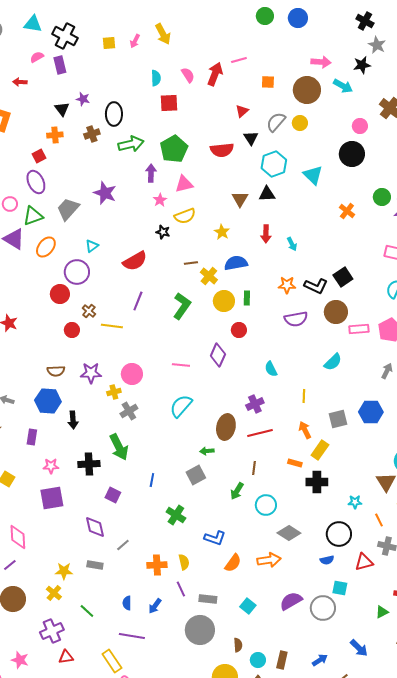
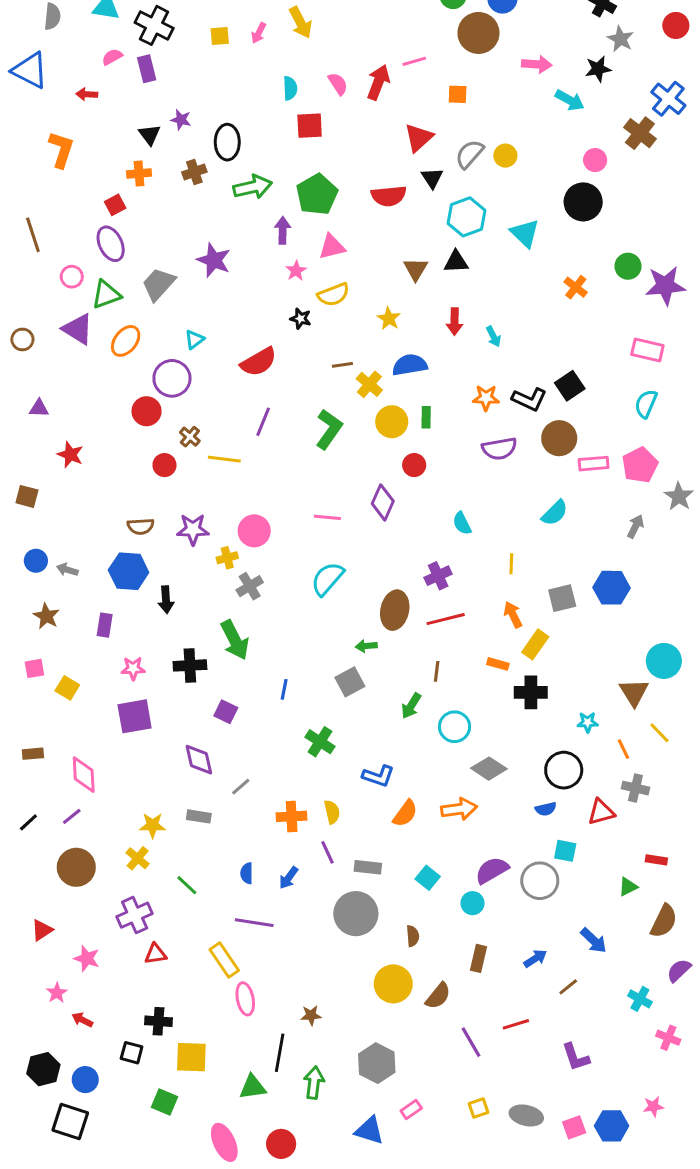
brown circle: (307, 90) -> (478, 33), moved
red triangle: (242, 111) -> (419, 138), size x1.5
cyan circle: (258, 660) -> (472, 903), moved

